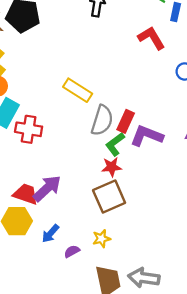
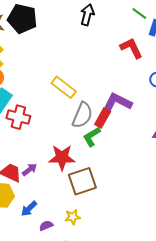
purple L-shape: (147, 136) -> (118, 102), moved
red star: (112, 167) -> (62, 158), moved, size x1.5
purple arrow: (47, 188) -> (30, 170), size x0.6

